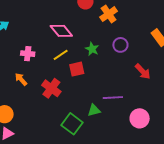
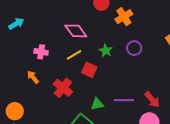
red square: (77, 69) -> (89, 70), turned 35
red arrow: (143, 72) -> (152, 100), moved
green triangle: (94, 110) -> (97, 104), moved

